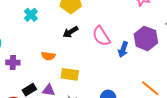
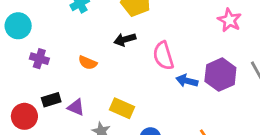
blue arrow: (123, 49) -> (187, 81), turned 70
yellow rectangle: (70, 74) -> (122, 108), moved

